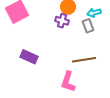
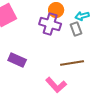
purple cross: (62, 21) -> (50, 24), size x1.5
pink L-shape: (68, 82) -> (56, 85), turned -60

